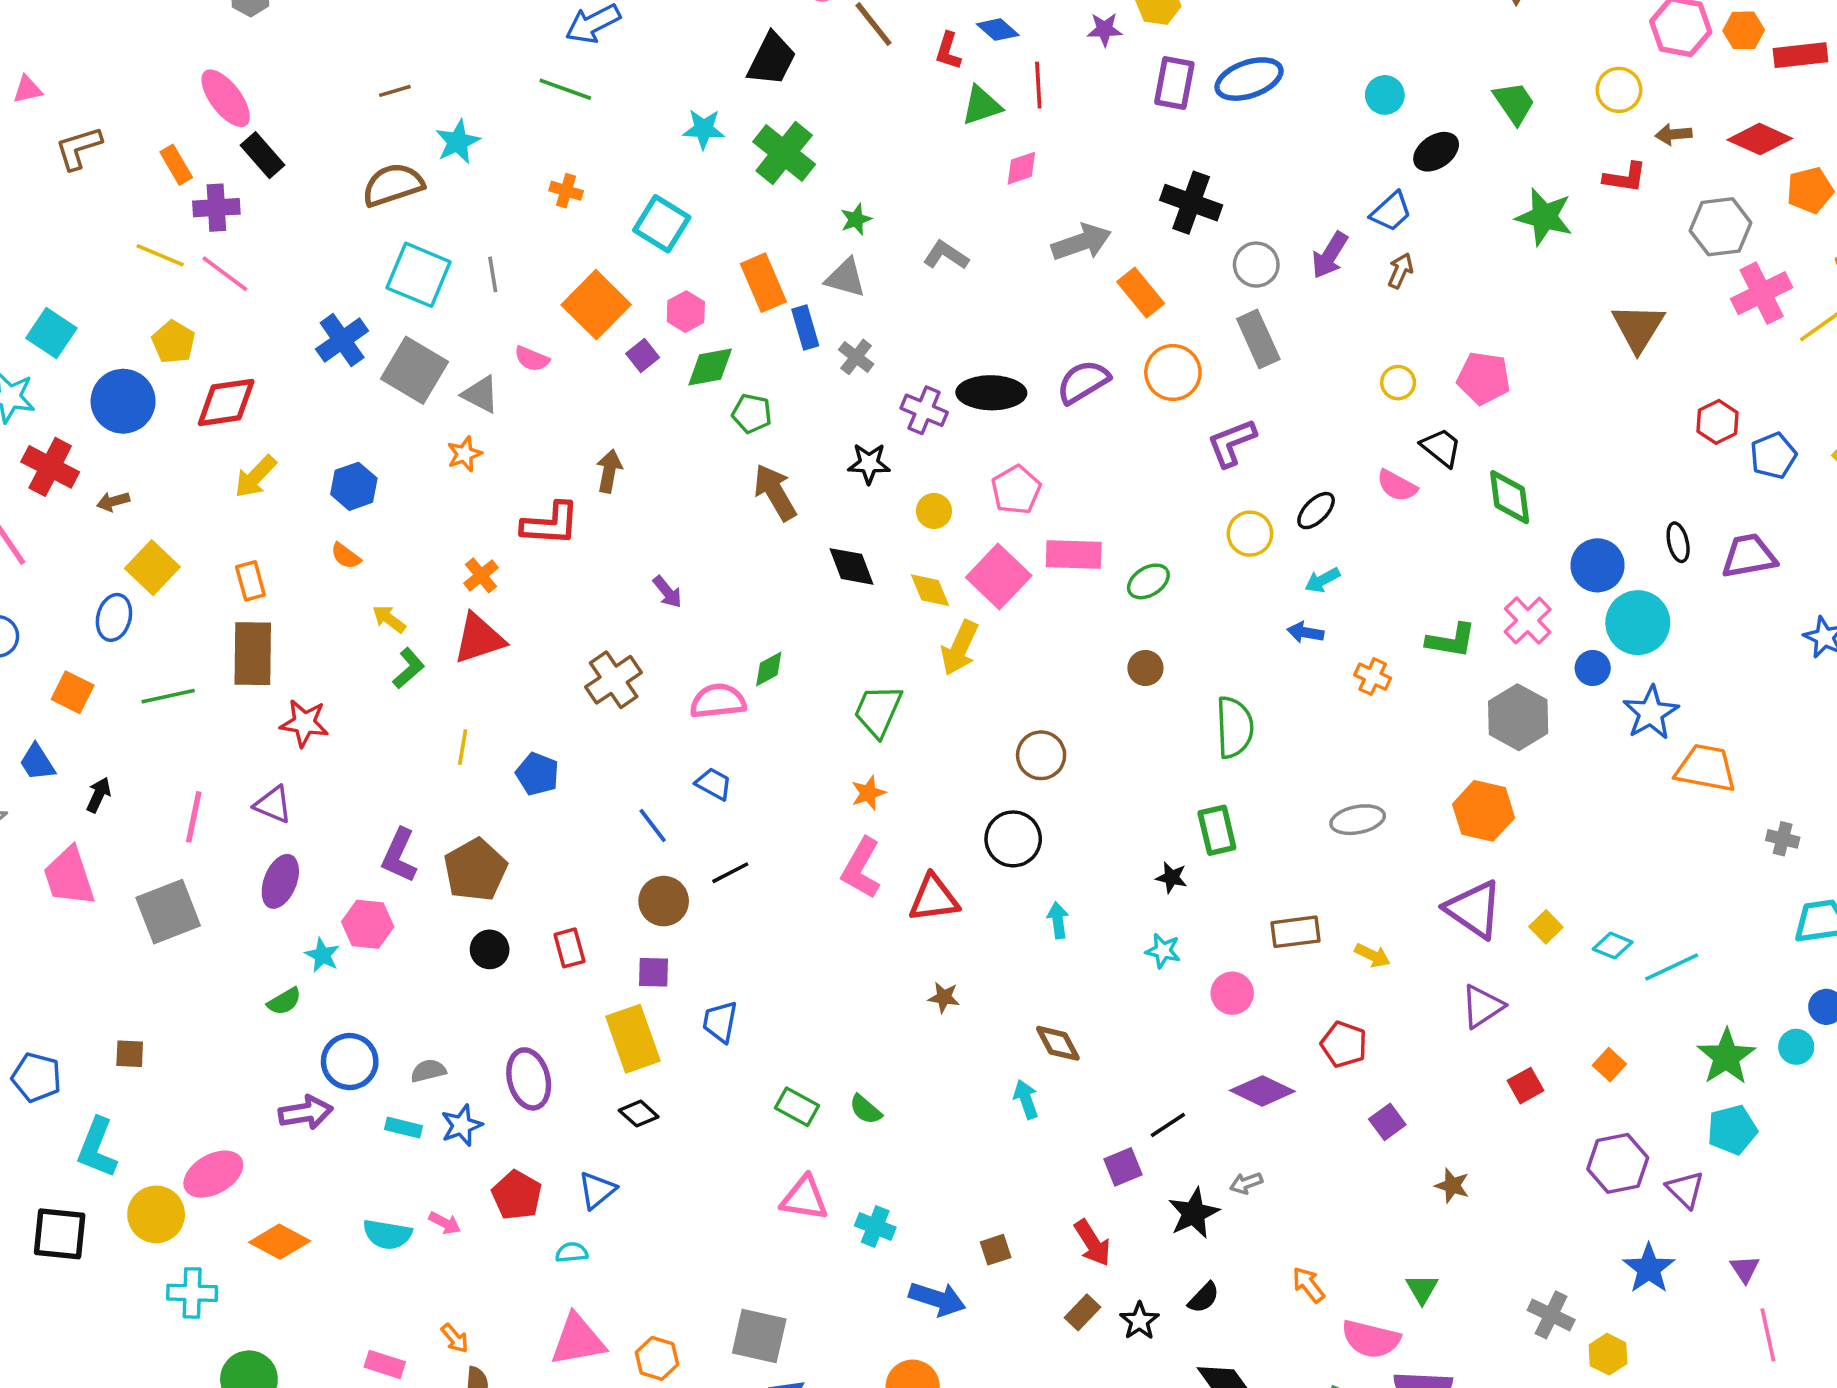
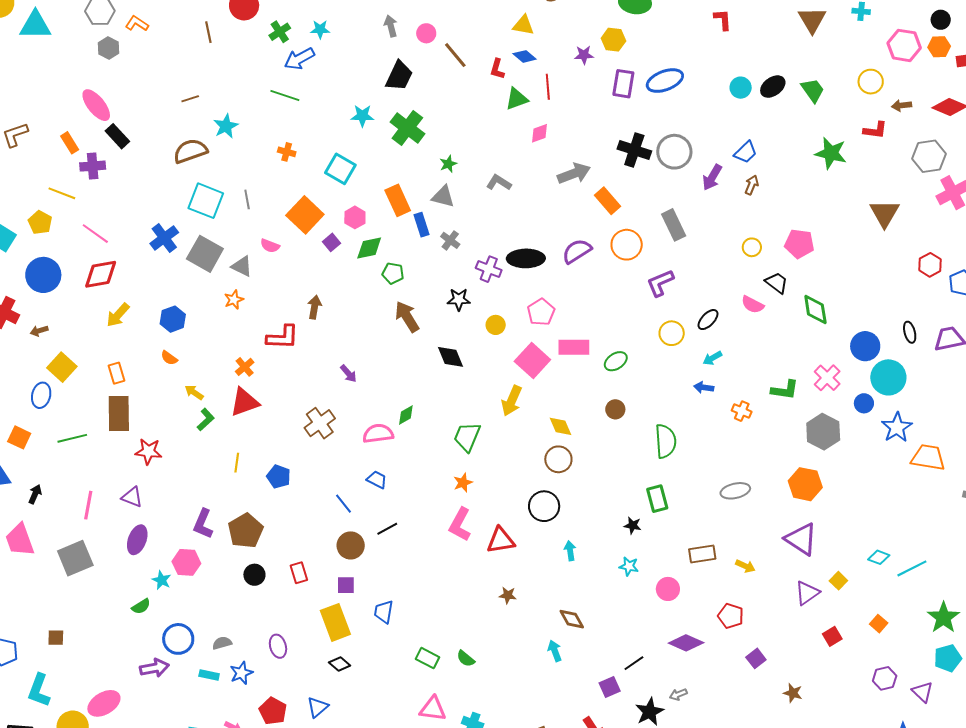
black ellipse: (1436, 152) -> (773, 87), moved
gray circle: (1256, 265) -> (674, 152), moved, size x1.4
pink line: (225, 274) -> (95, 234), moved
yellow pentagon: (173, 342) -> (40, 222), moved
yellow diamond: (930, 590) -> (561, 426), moved
yellow square: (1546, 927) -> (838, 581), moved
purple ellipse: (529, 1079) -> (278, 646), size x0.7
purple hexagon: (1618, 1163) -> (885, 678), size x0.7

